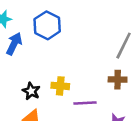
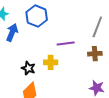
purple line: (85, 103) -> (66, 43), moved

